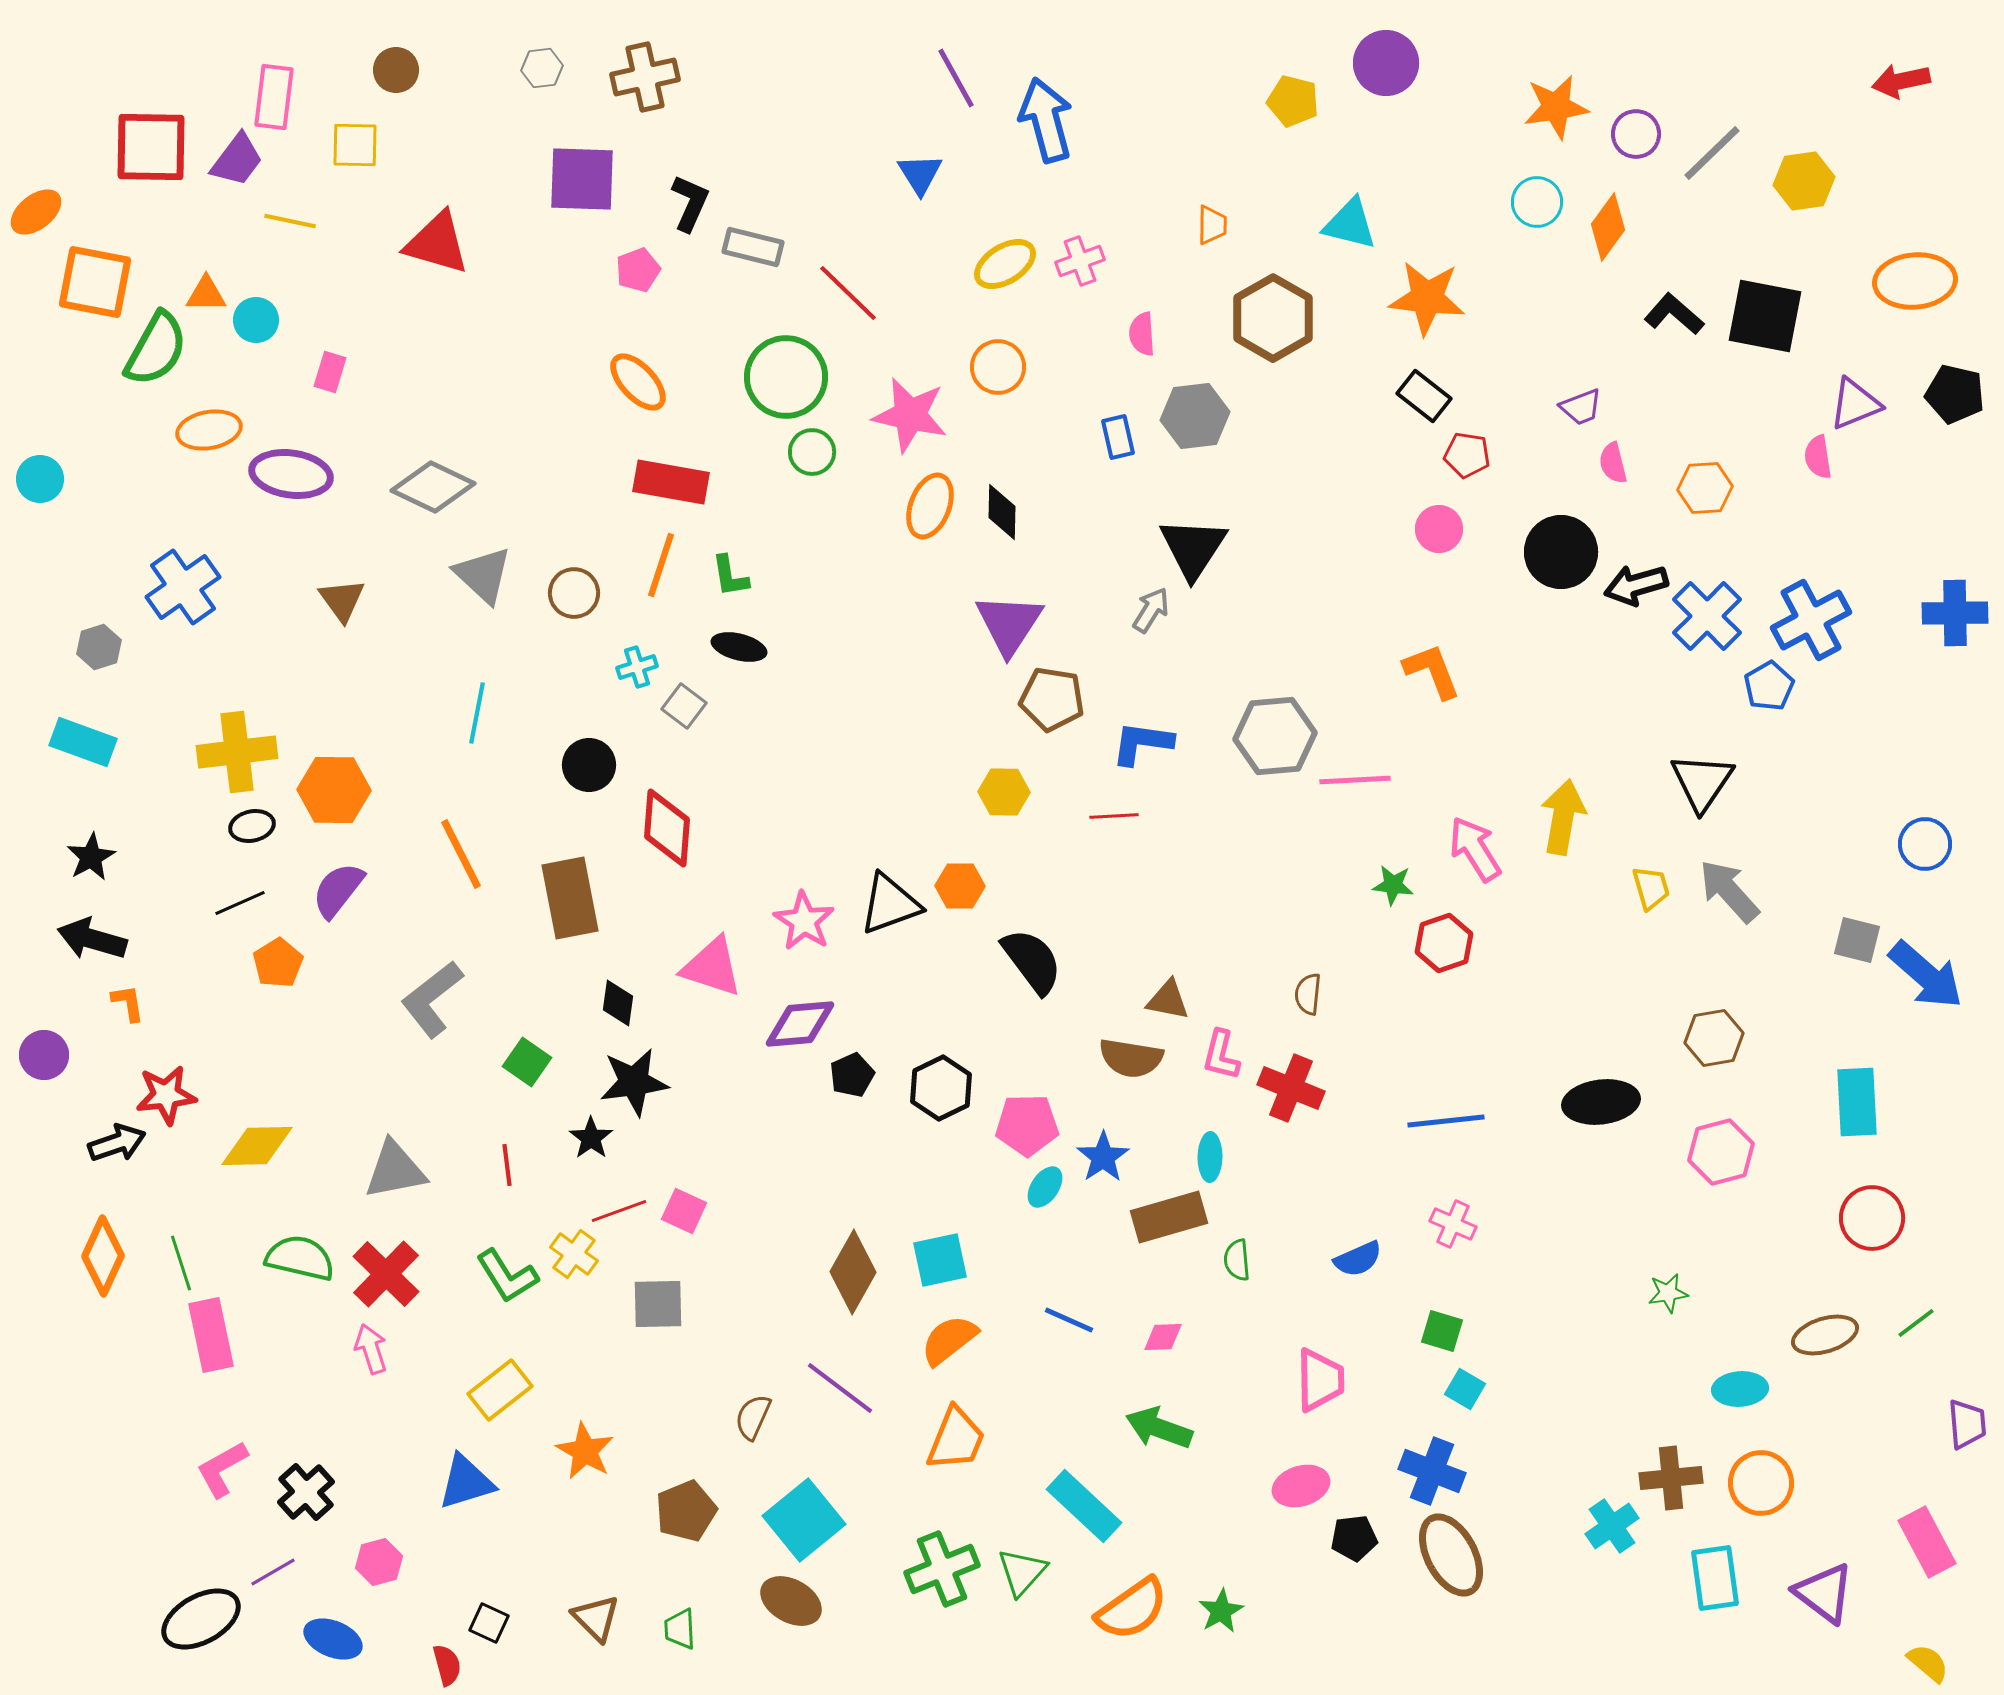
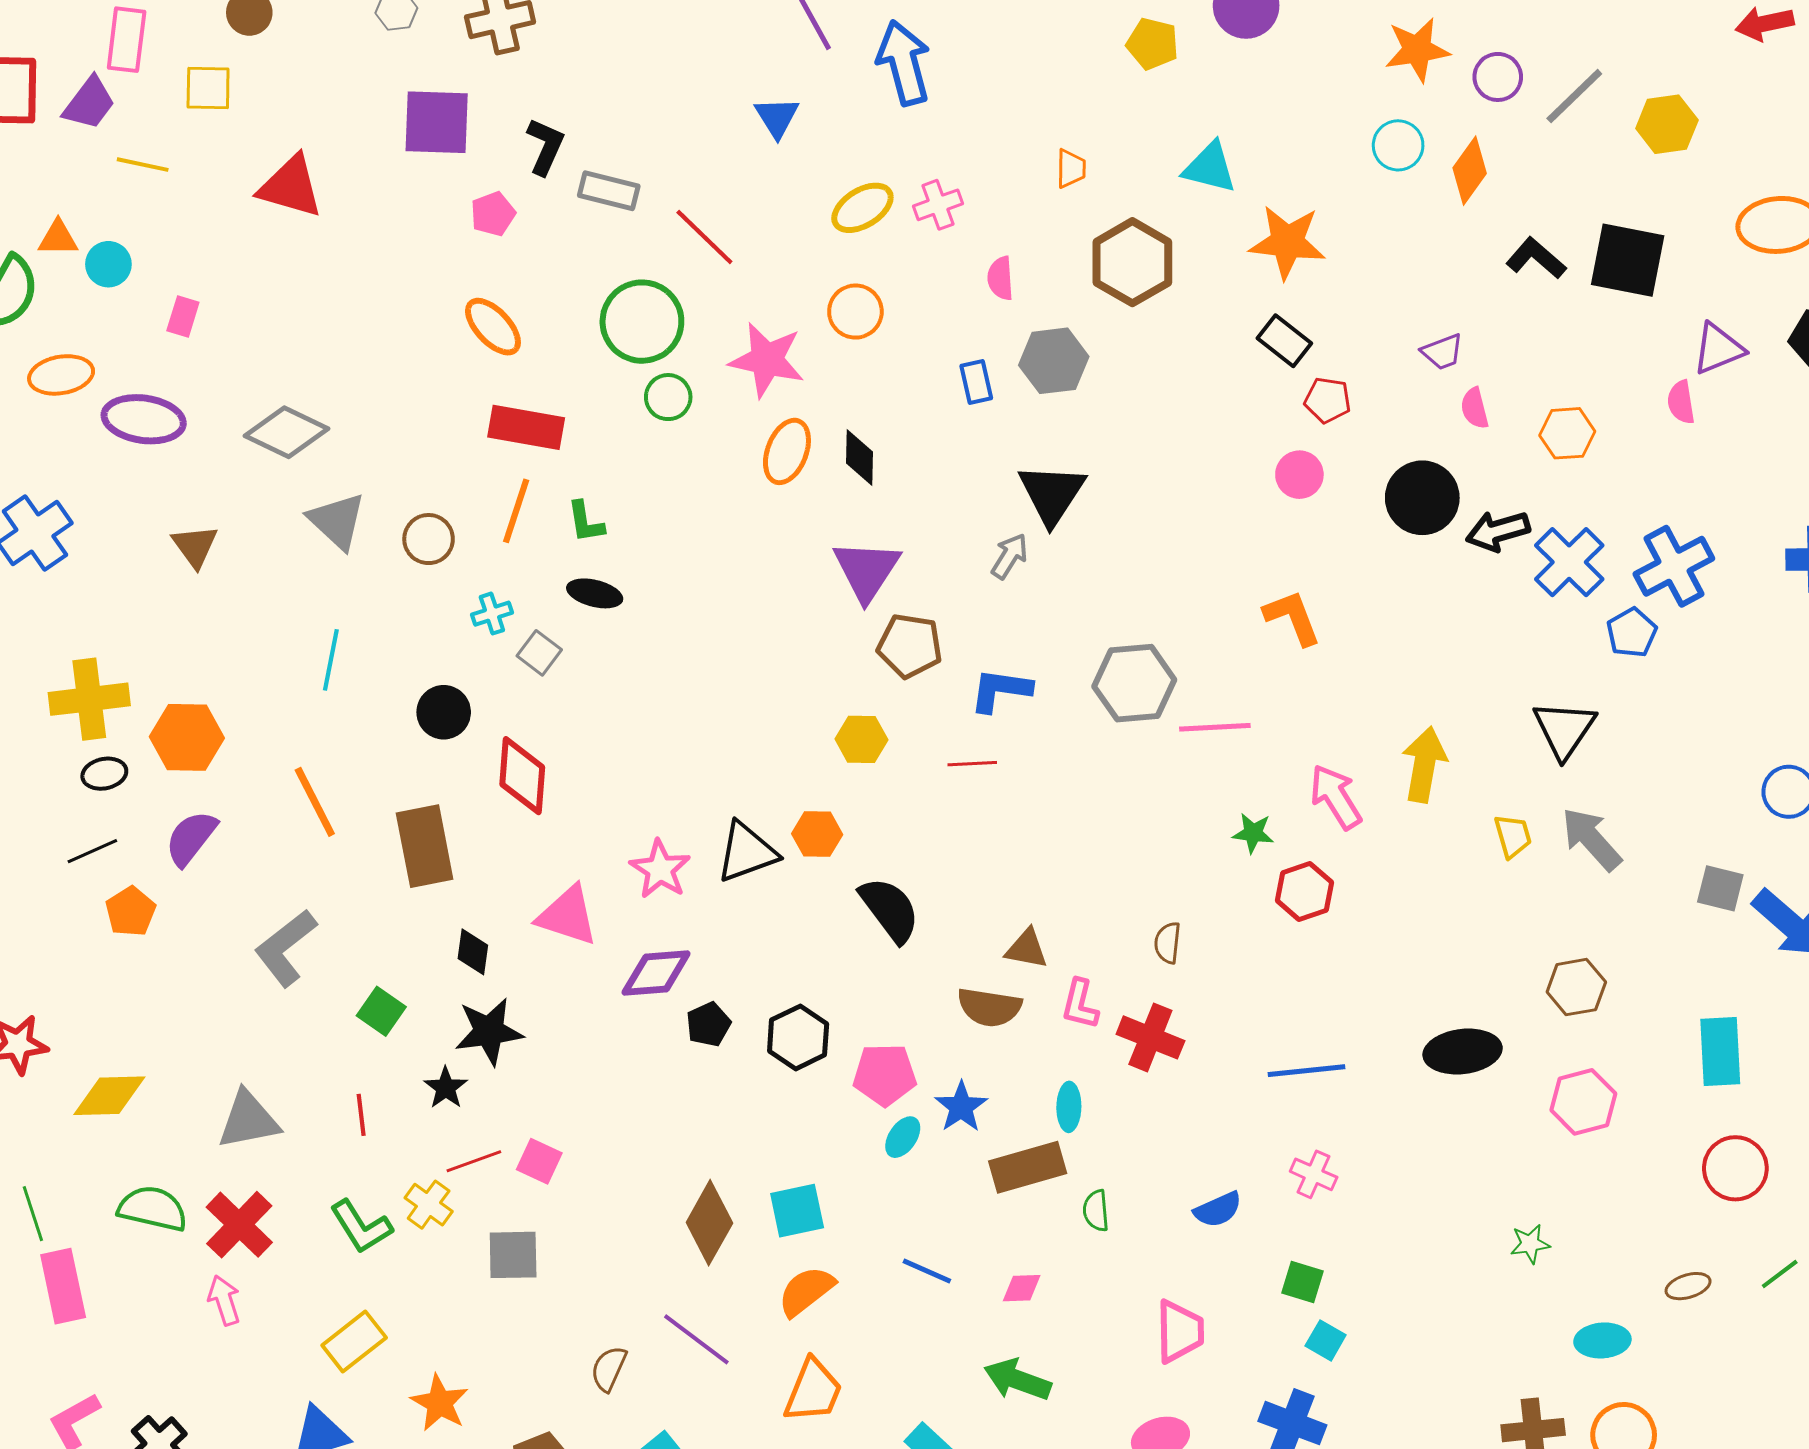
brown ellipse: (1825, 1335) -> (1688, 1286), size x0.7

